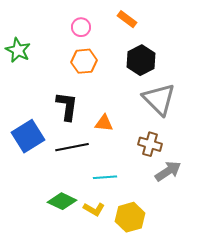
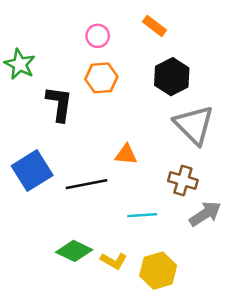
black L-shape: (67, 106) -> (59, 104), moved
cyan line: (105, 177) -> (142, 215), moved

